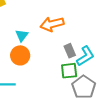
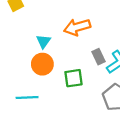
green square: (69, 71) -> (74, 78), moved

